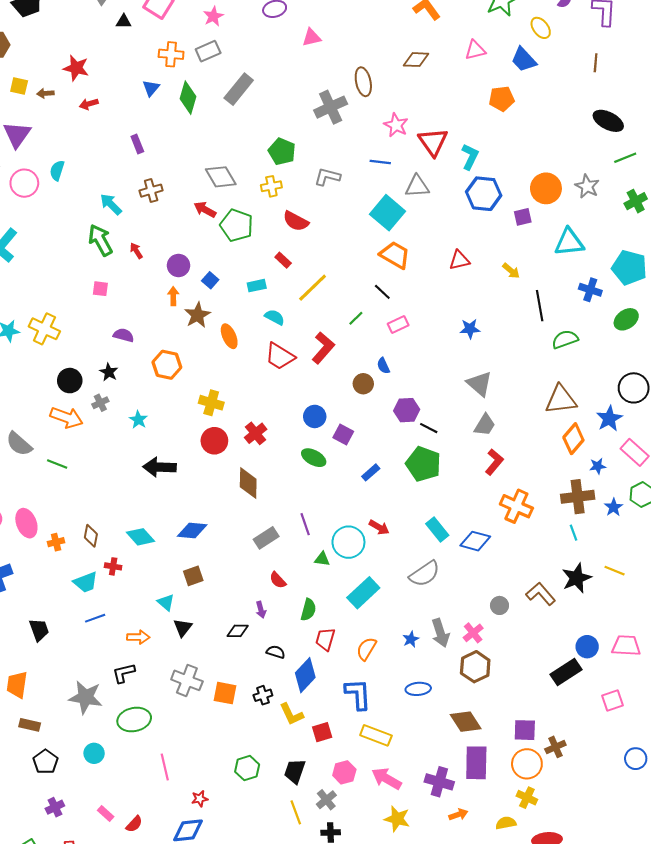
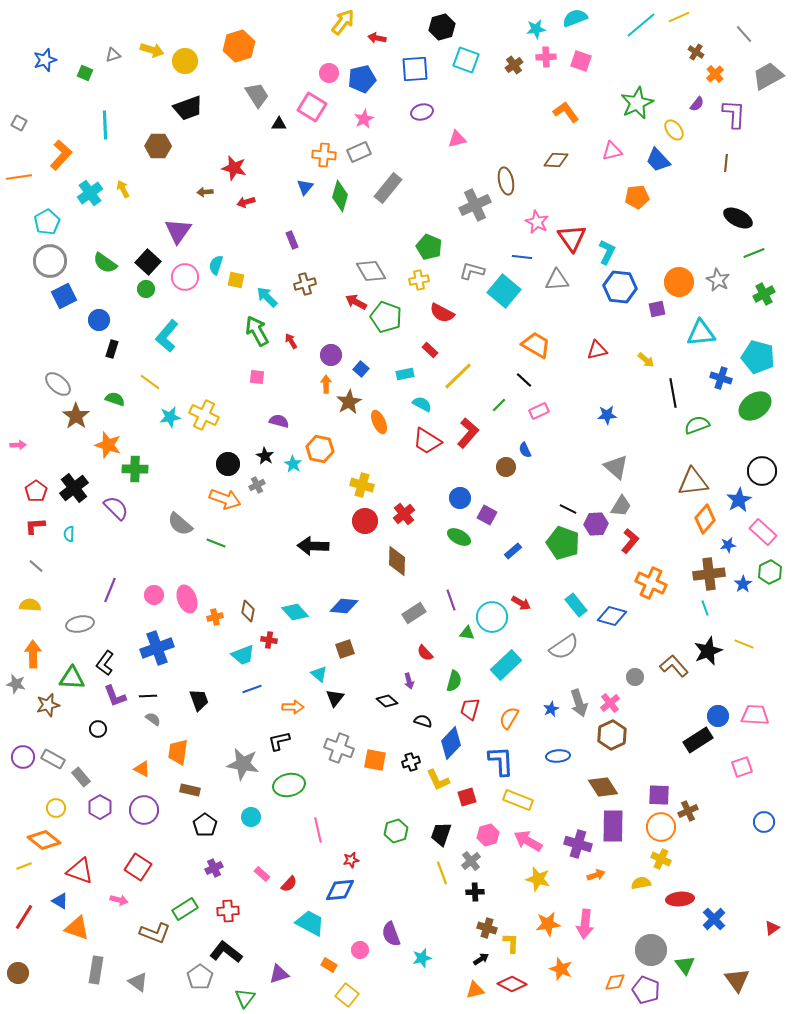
yellow square: (19, 86) -> (236, 280), moved
cyan square: (388, 213) -> (504, 291), moved
green ellipse: (626, 319) -> (755, 406), size x1.4
purple hexagon: (407, 410) -> (596, 524), moved
cyan star: (138, 420) -> (293, 464), moved
black diamond: (238, 631) -> (387, 701), turned 40

